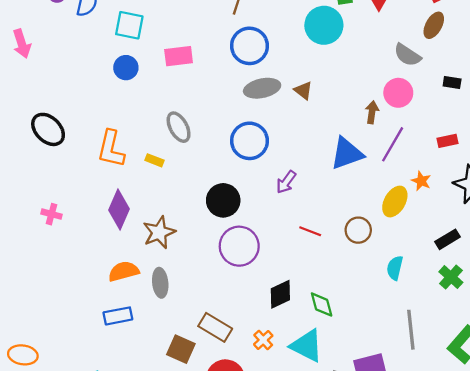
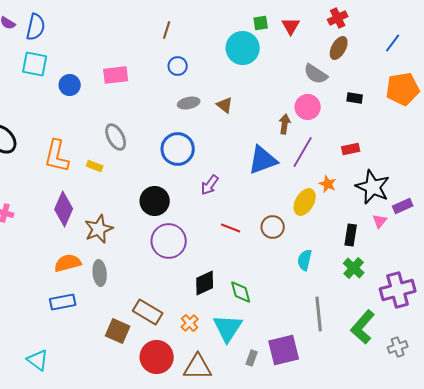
cyan square: (129, 25) -> (35, 64), moved
blue circle: (250, 46) -> (178, 66), size x0.6
gray ellipse: (262, 88) -> (189, 103), size x0.7
black rectangle: (447, 239) -> (351, 235), turned -50
cyan triangle: (307, 346) -> (228, 328), turned 36

